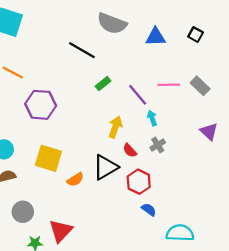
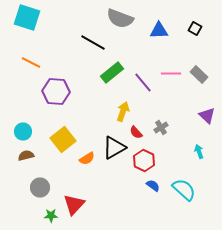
green rectangle: (103, 84) -> (112, 73), size x1.6
cyan arrow: (152, 118) -> (199, 152), moved
yellow square: (48, 158) -> (63, 140), turned 35
cyan semicircle: (180, 233) -> (184, 190), moved, turned 40

